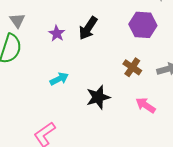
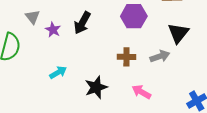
gray triangle: (17, 20) -> (33, 17), moved
brown cross: (132, 67) -> (126, 57), turned -30

